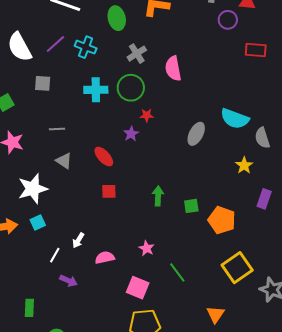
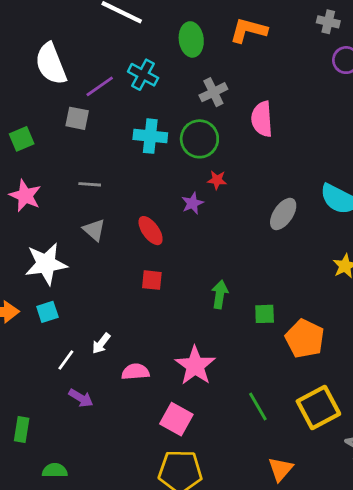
purple line: (55, 44) -> (100, 86), moved
pink star: (147, 248) -> (195, 366), size x1.8
green line: (177, 272) -> (258, 406), moved

